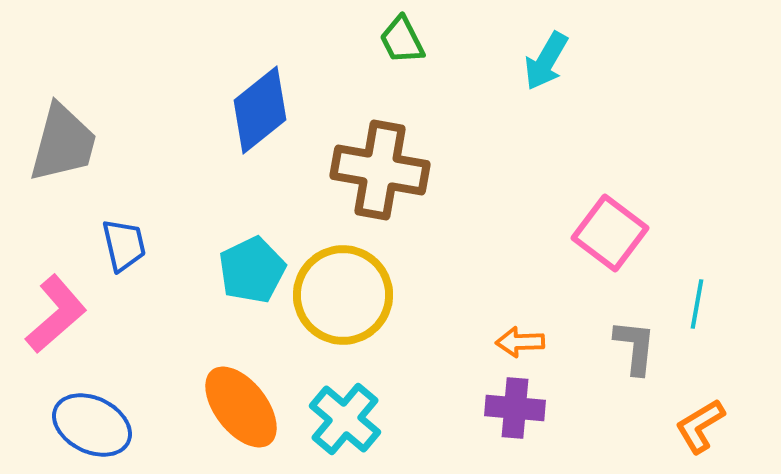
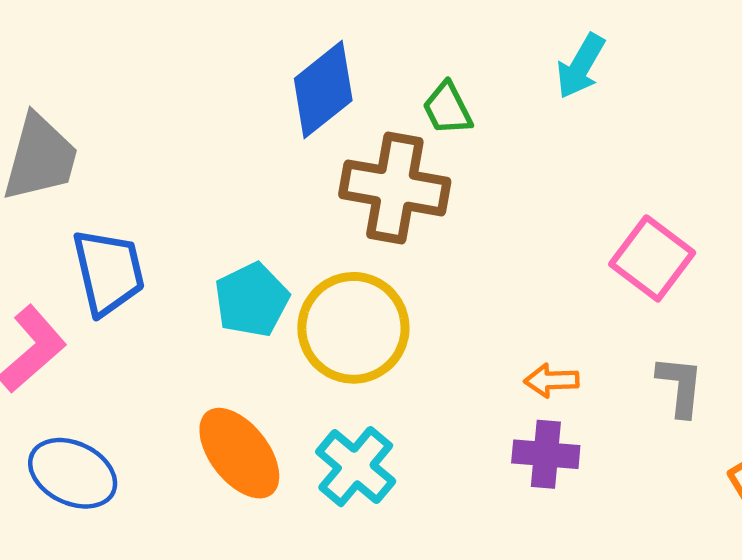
green trapezoid: (402, 40) -> (447, 109), moved
blue diamond: (260, 110) -> (323, 90), moved
blue trapezoid: (124, 245) -> (108, 272), size x1.5

